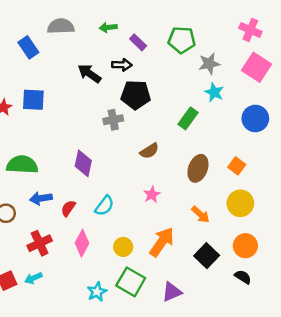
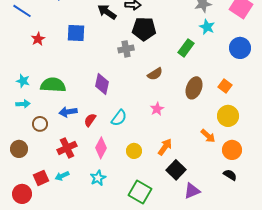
blue square: (33, 100) -> (76, 33), moved
orange arrow: (200, 215) -> (208, 136), moved
orange arrow: (162, 242) -> (165, 147), size x0.7
black square: (207, 256) -> (176, 170), moved
green square: (131, 282) -> (140, 192), moved
cyan star: (97, 292) -> (98, 178), moved
purple triangle: (172, 292) -> (192, 191), moved

